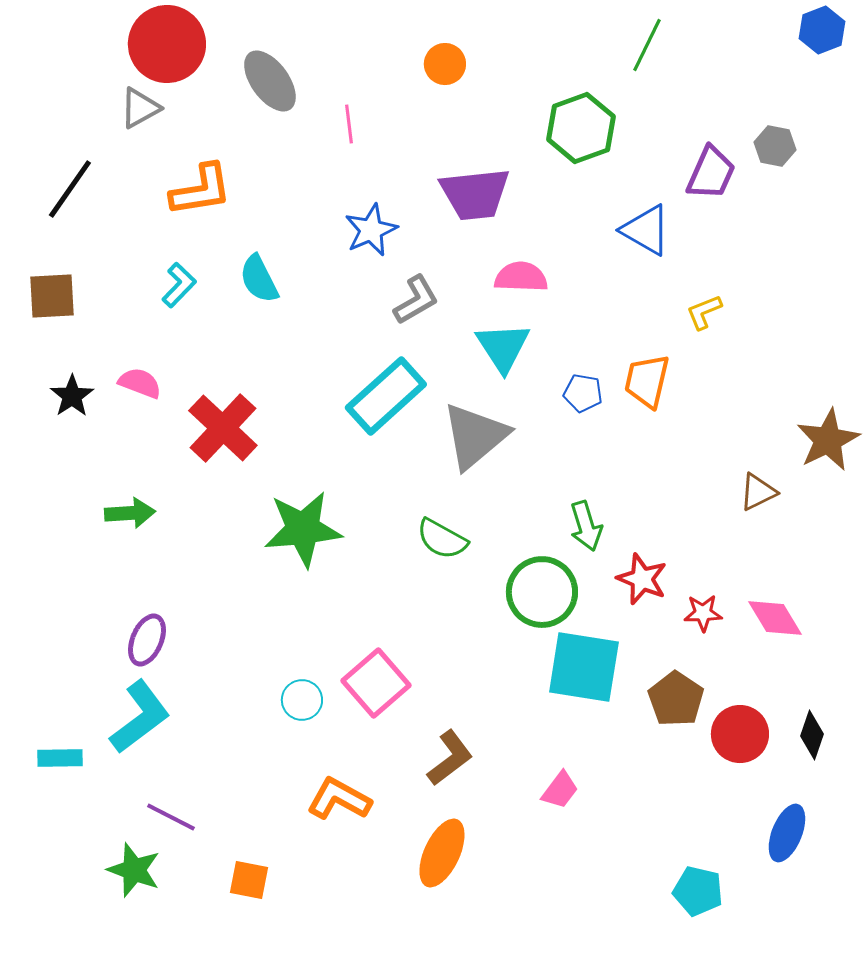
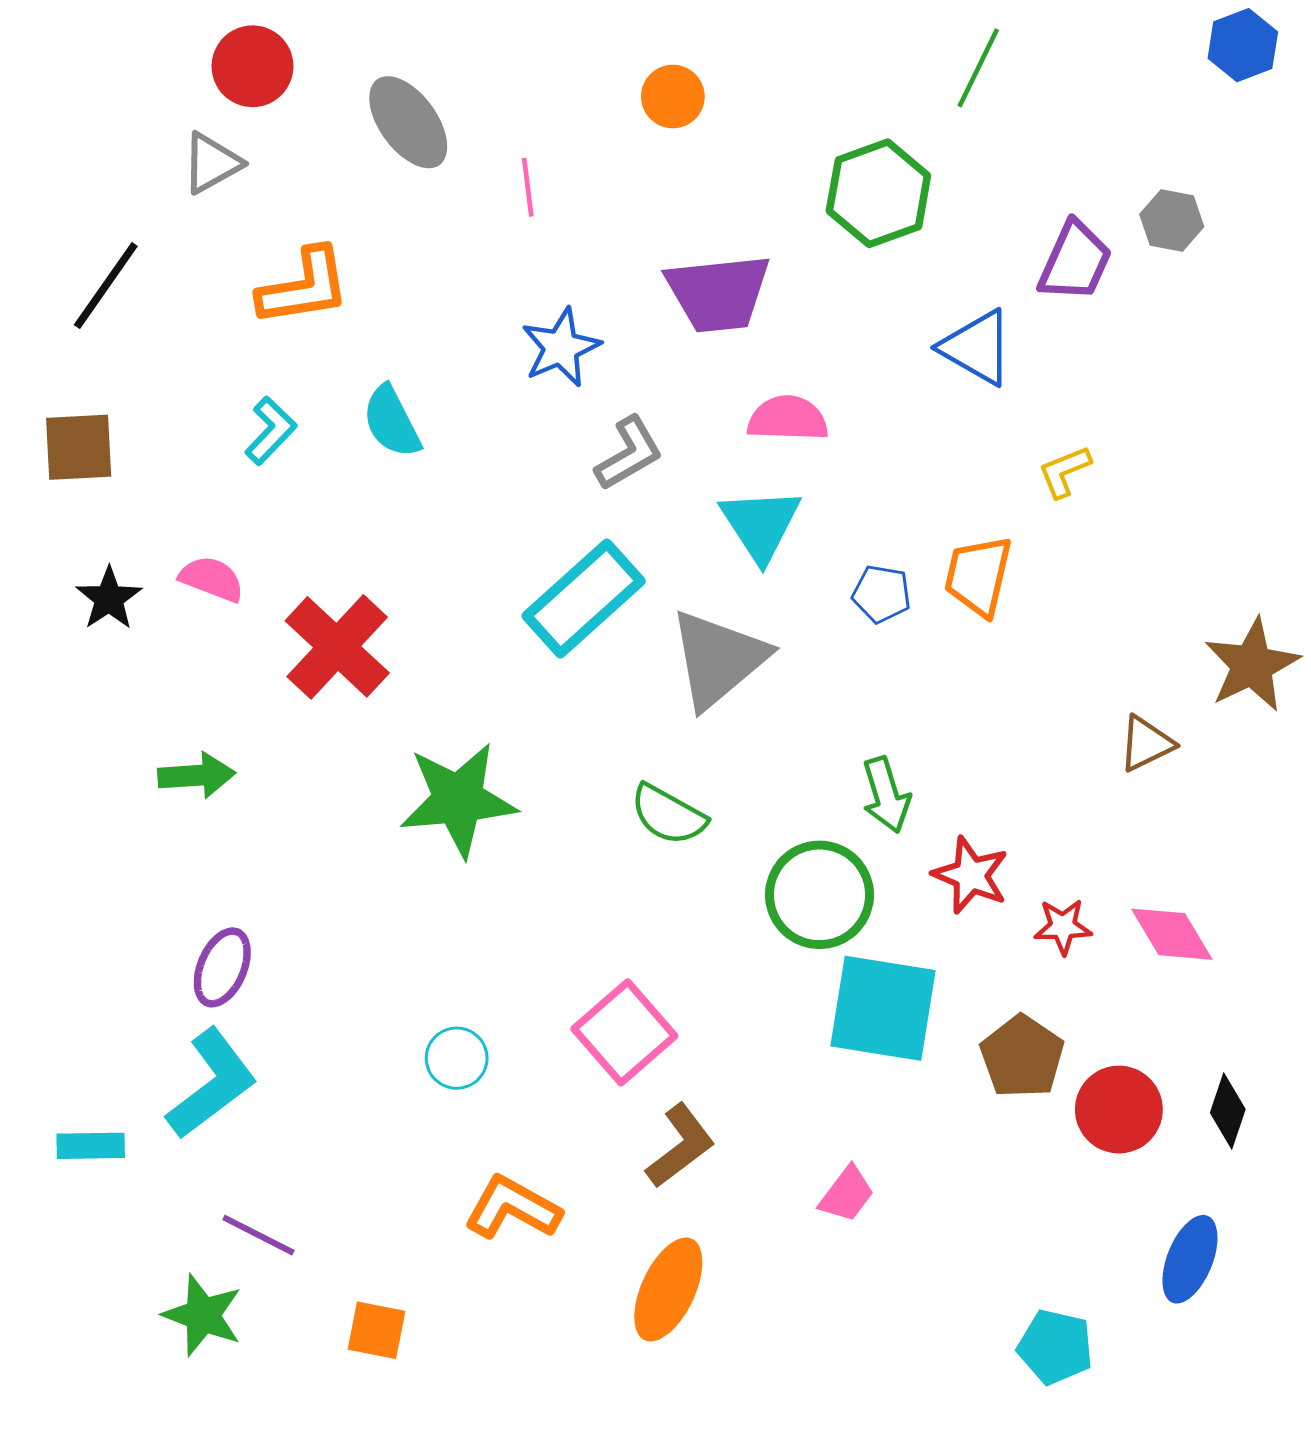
red circle: (167, 44) -> (253, 66), size x0.7
pink square: (376, 683) -> (624, 1032), moved

